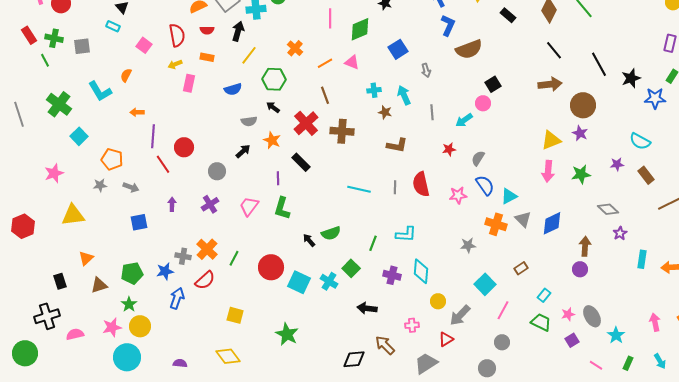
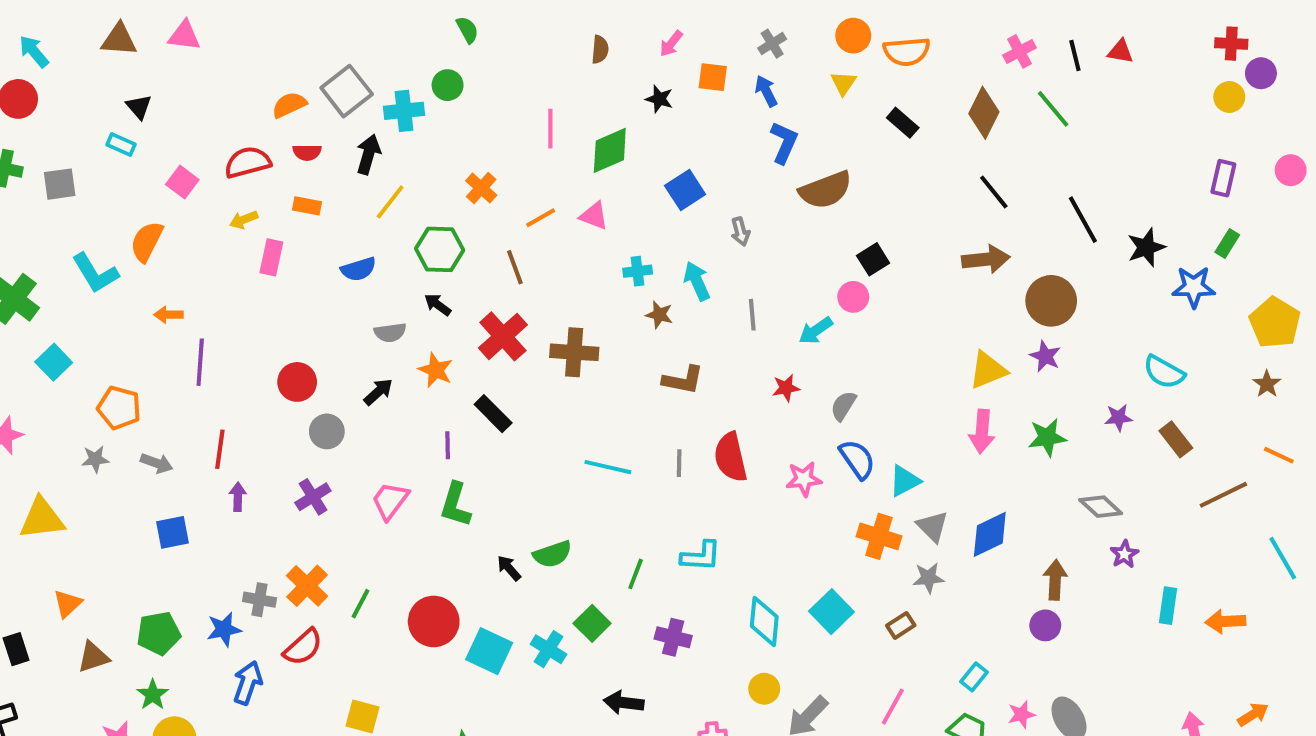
red semicircle: (177, 35) -> (248, 162), turned -95
orange semicircle: (126, 75) -> (147, 241), size x1.5
brown line: (325, 95) -> (515, 267), moved
red circle: (184, 147) -> (297, 382), moved
red line: (163, 164) -> (220, 449), moved, turned 42
gray star: (468, 245) -> (928, 578), moved
brown rectangle: (521, 268) -> (901, 625), moved
cyan diamond: (421, 271) -> (764, 621), moved
cyan square: (485, 284) -> (831, 612), moved

